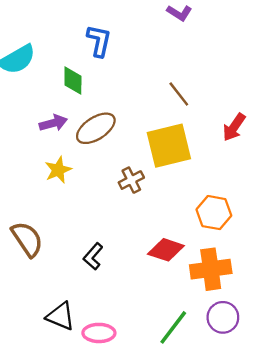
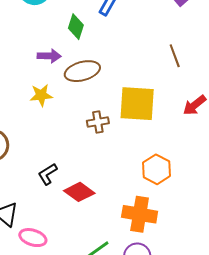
brown line: (179, 94) -> (175, 56), moved
red diamond: (166, 250) -> (79, 192), moved

